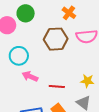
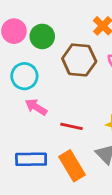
green circle: (26, 13) -> (42, 36), moved

